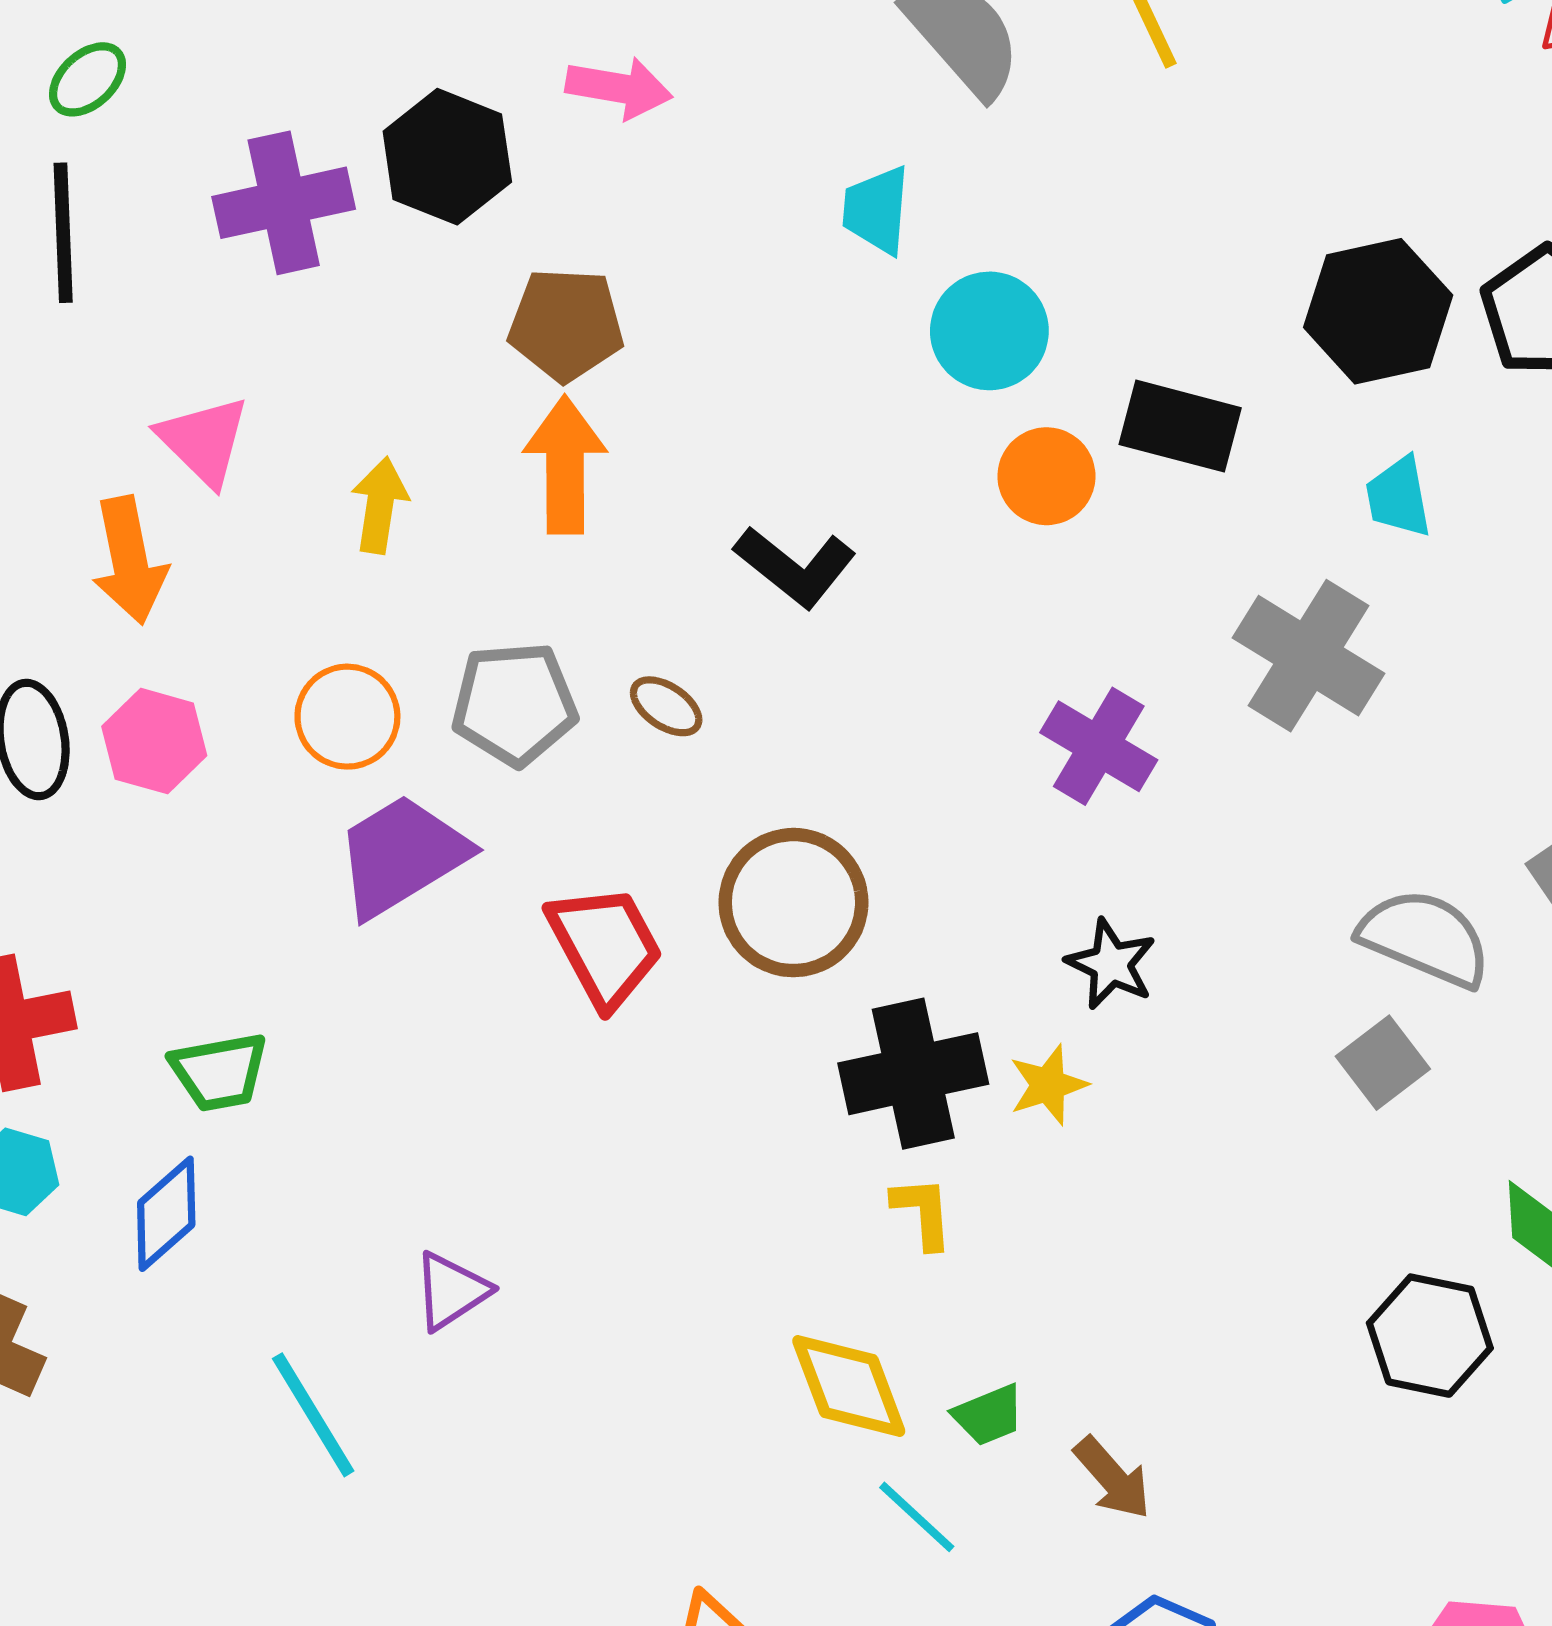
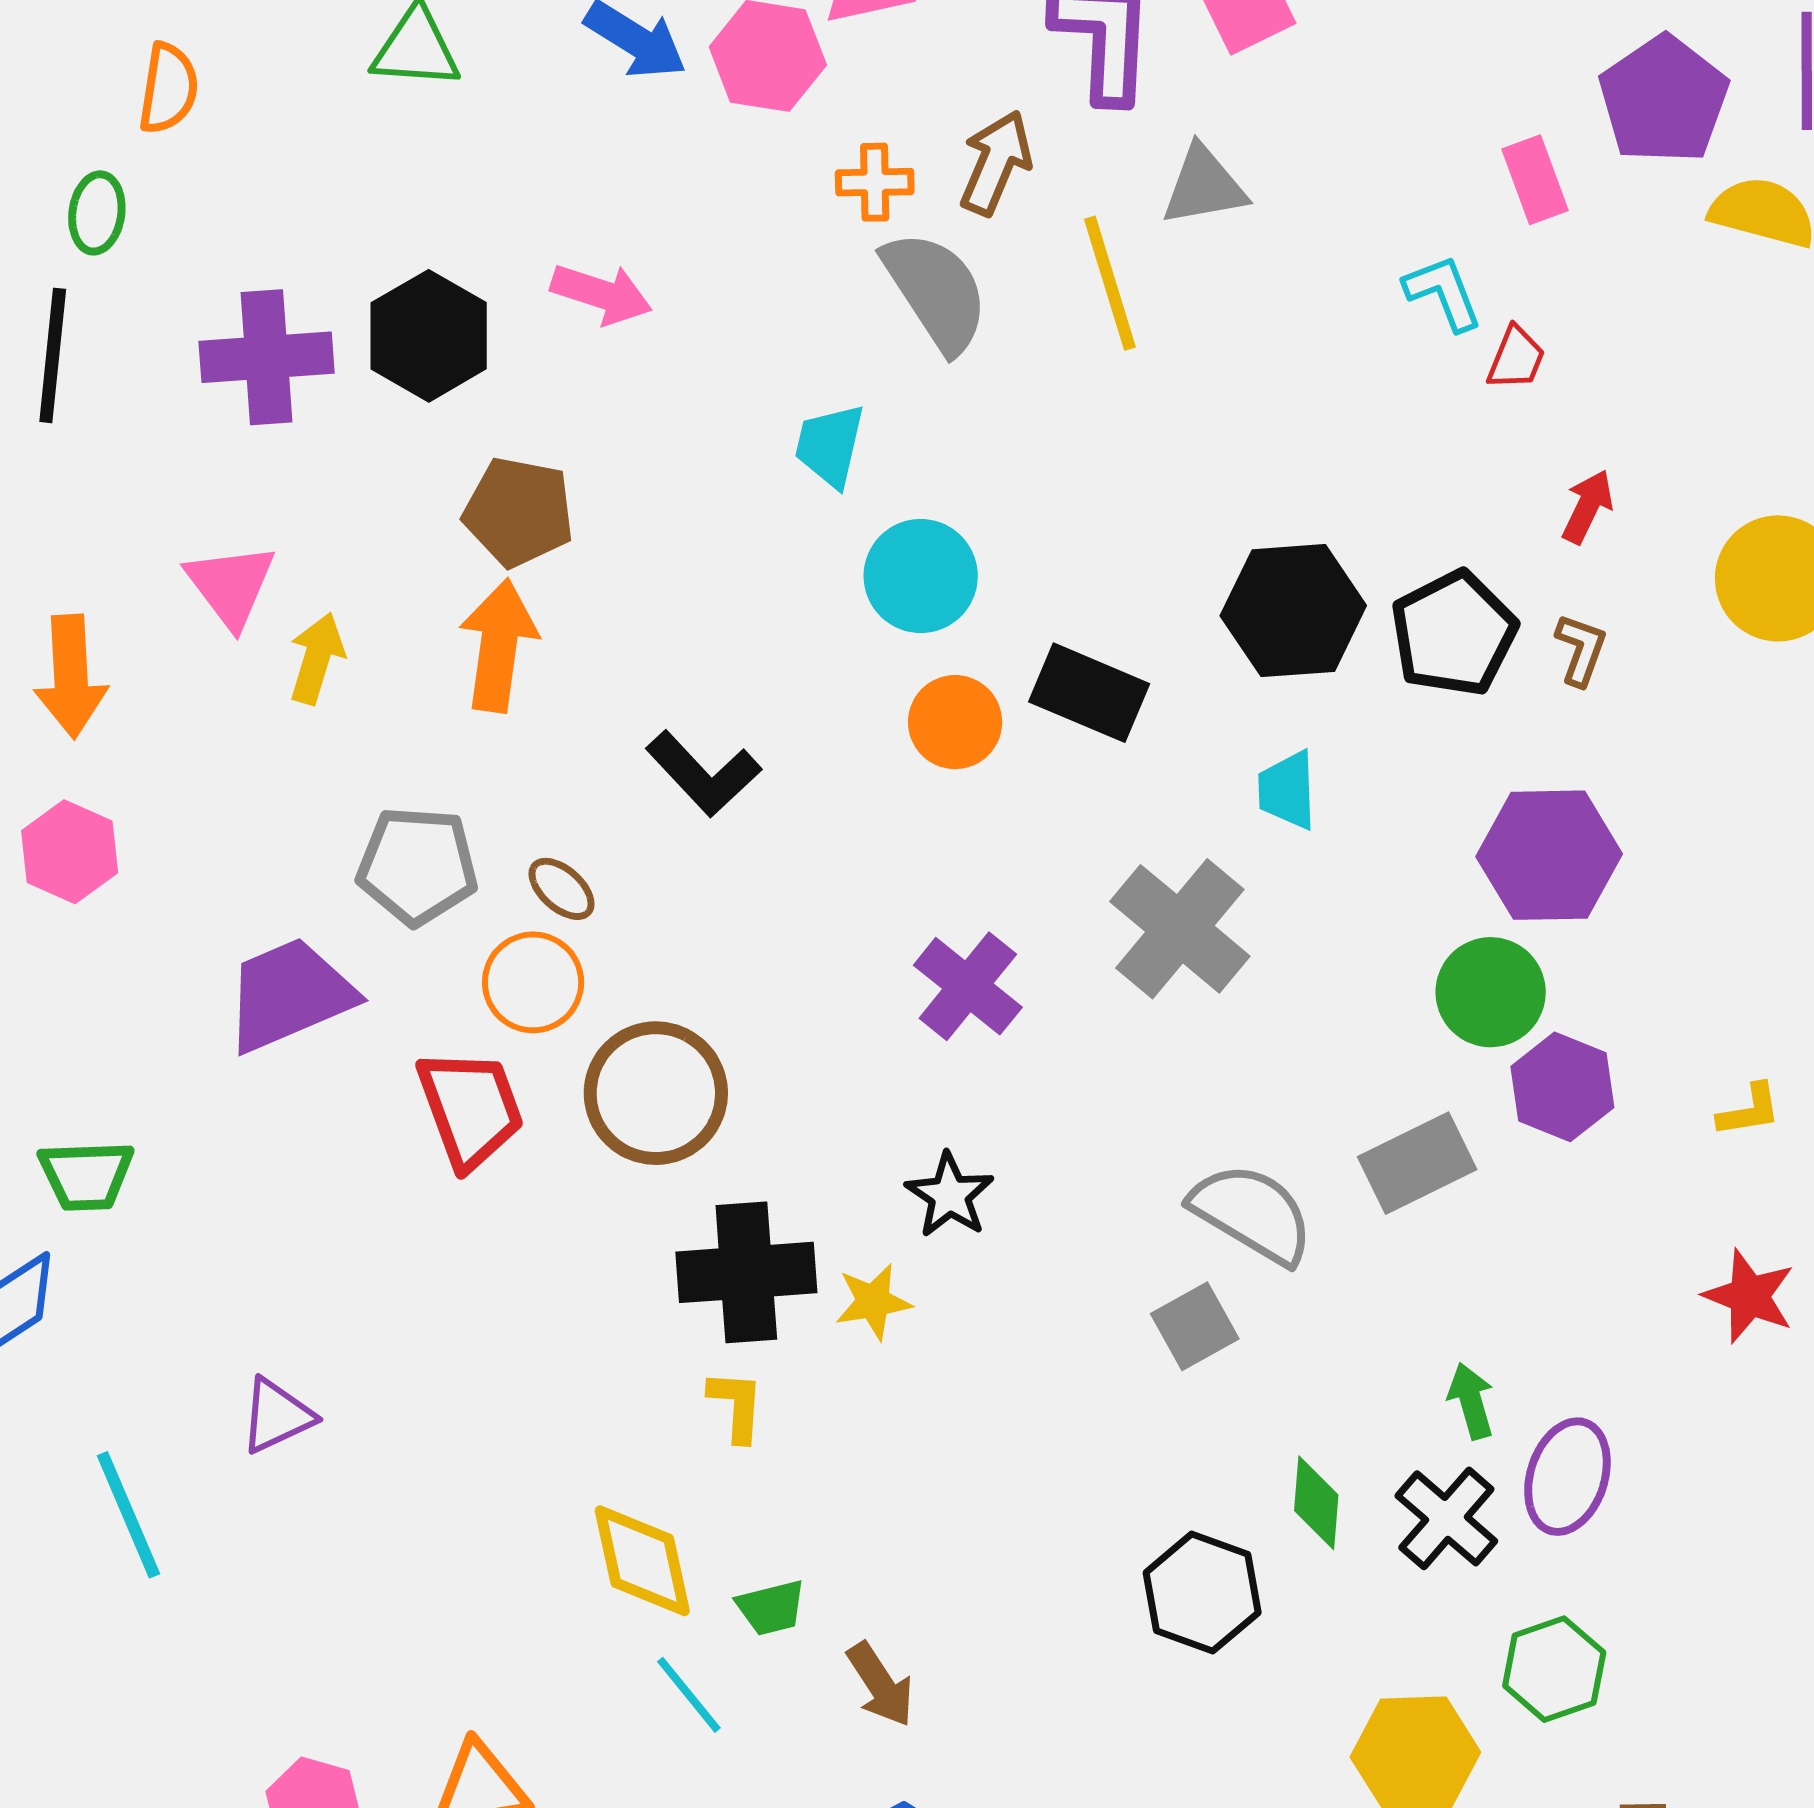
green ellipse: (87, 79) -> (97, 213), turned -48
pink triangle: (204, 441) -> (231, 586), moved
orange circle: (347, 717) -> (533, 982), moved

